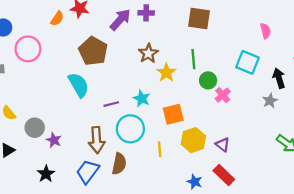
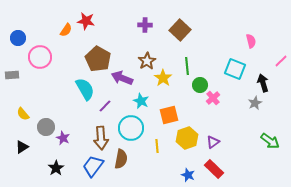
brown square: (199, 18) -> (180, 30), moved, turned 35
purple arrow: (120, 20) -> (122, 78), moved, turned -110
purple line: (111, 104) -> (105, 106), moved, turned -32
purple triangle: (223, 145) -> (213, 142), turned 48

